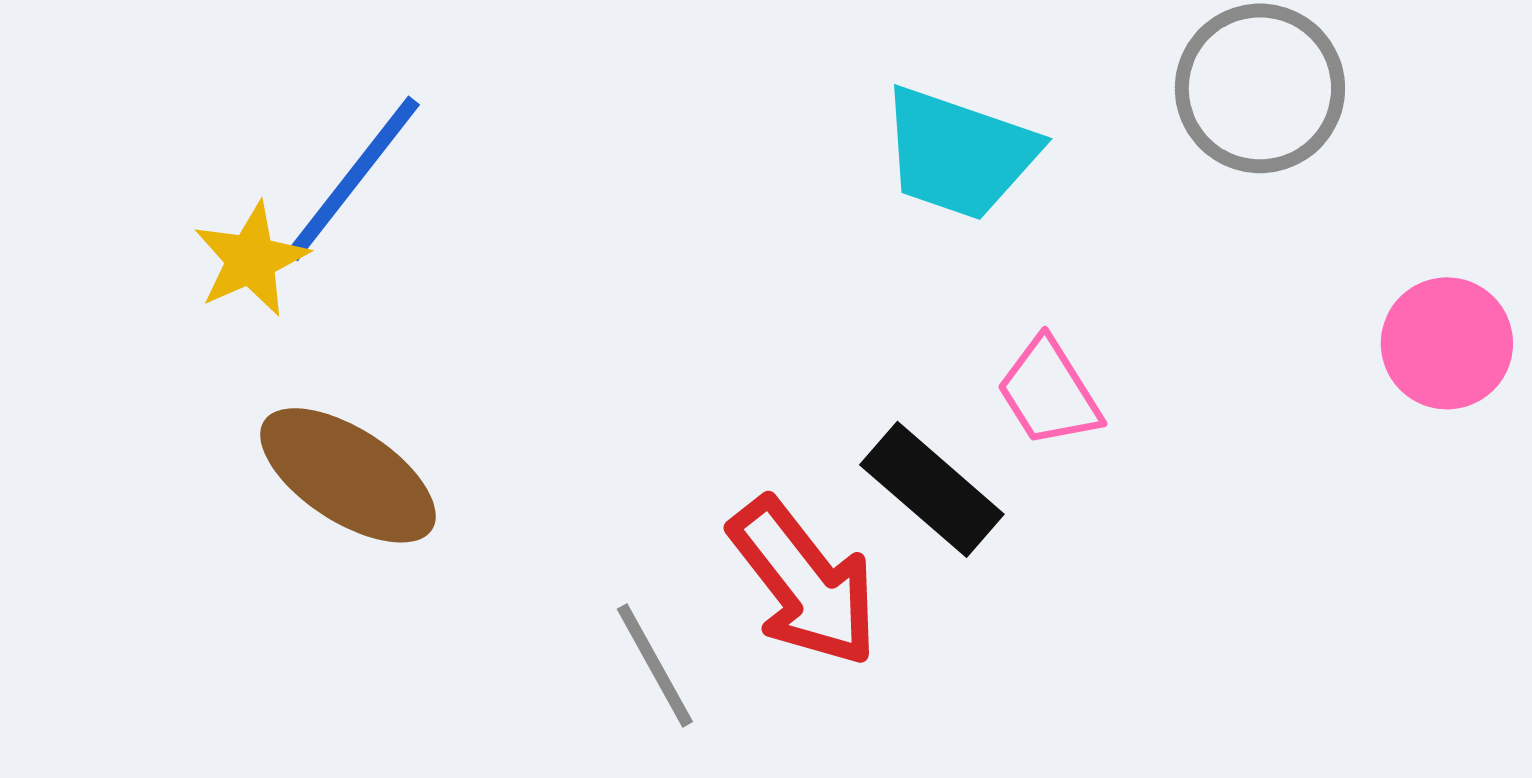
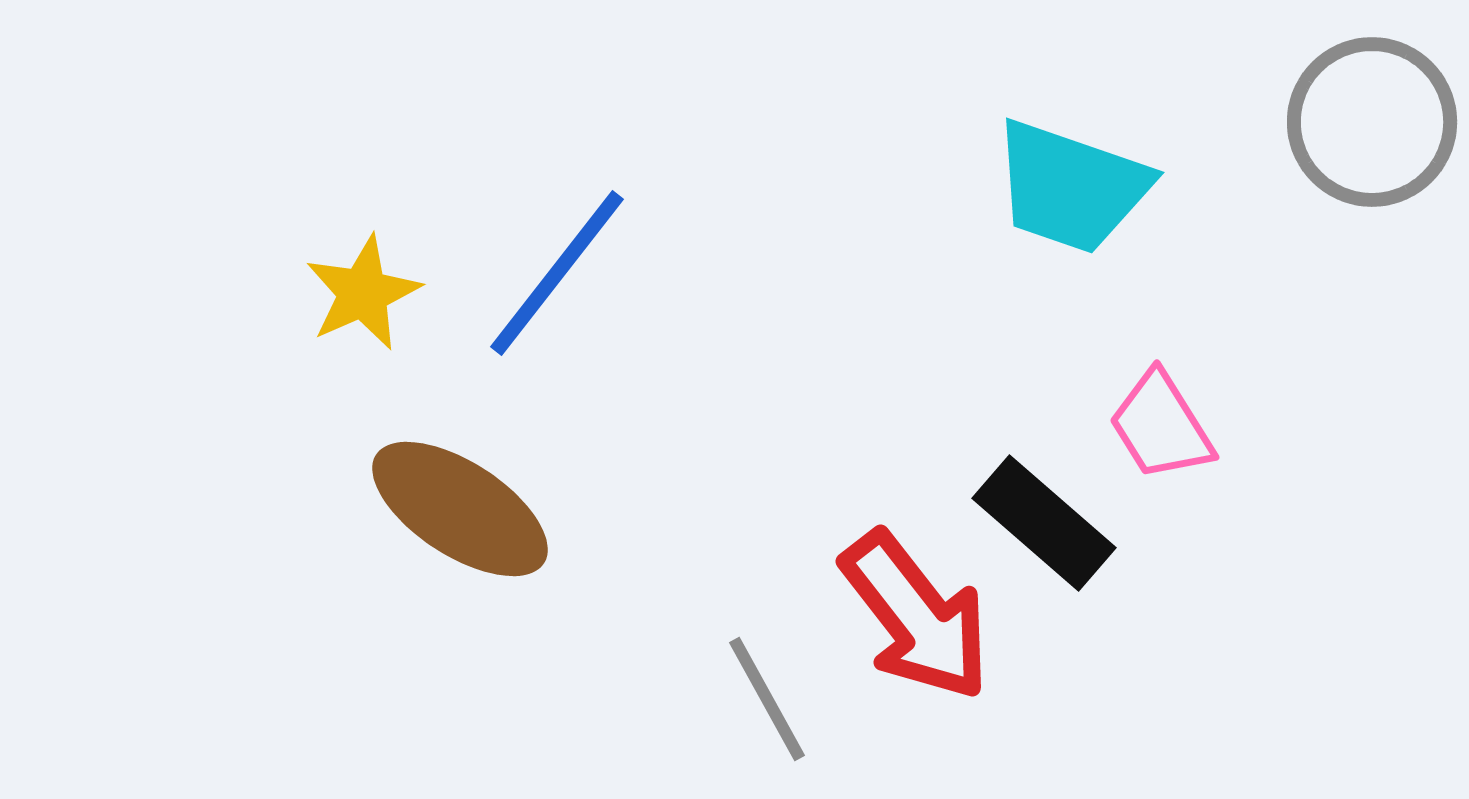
blue line: (353, 178) -> (557, 273), moved

